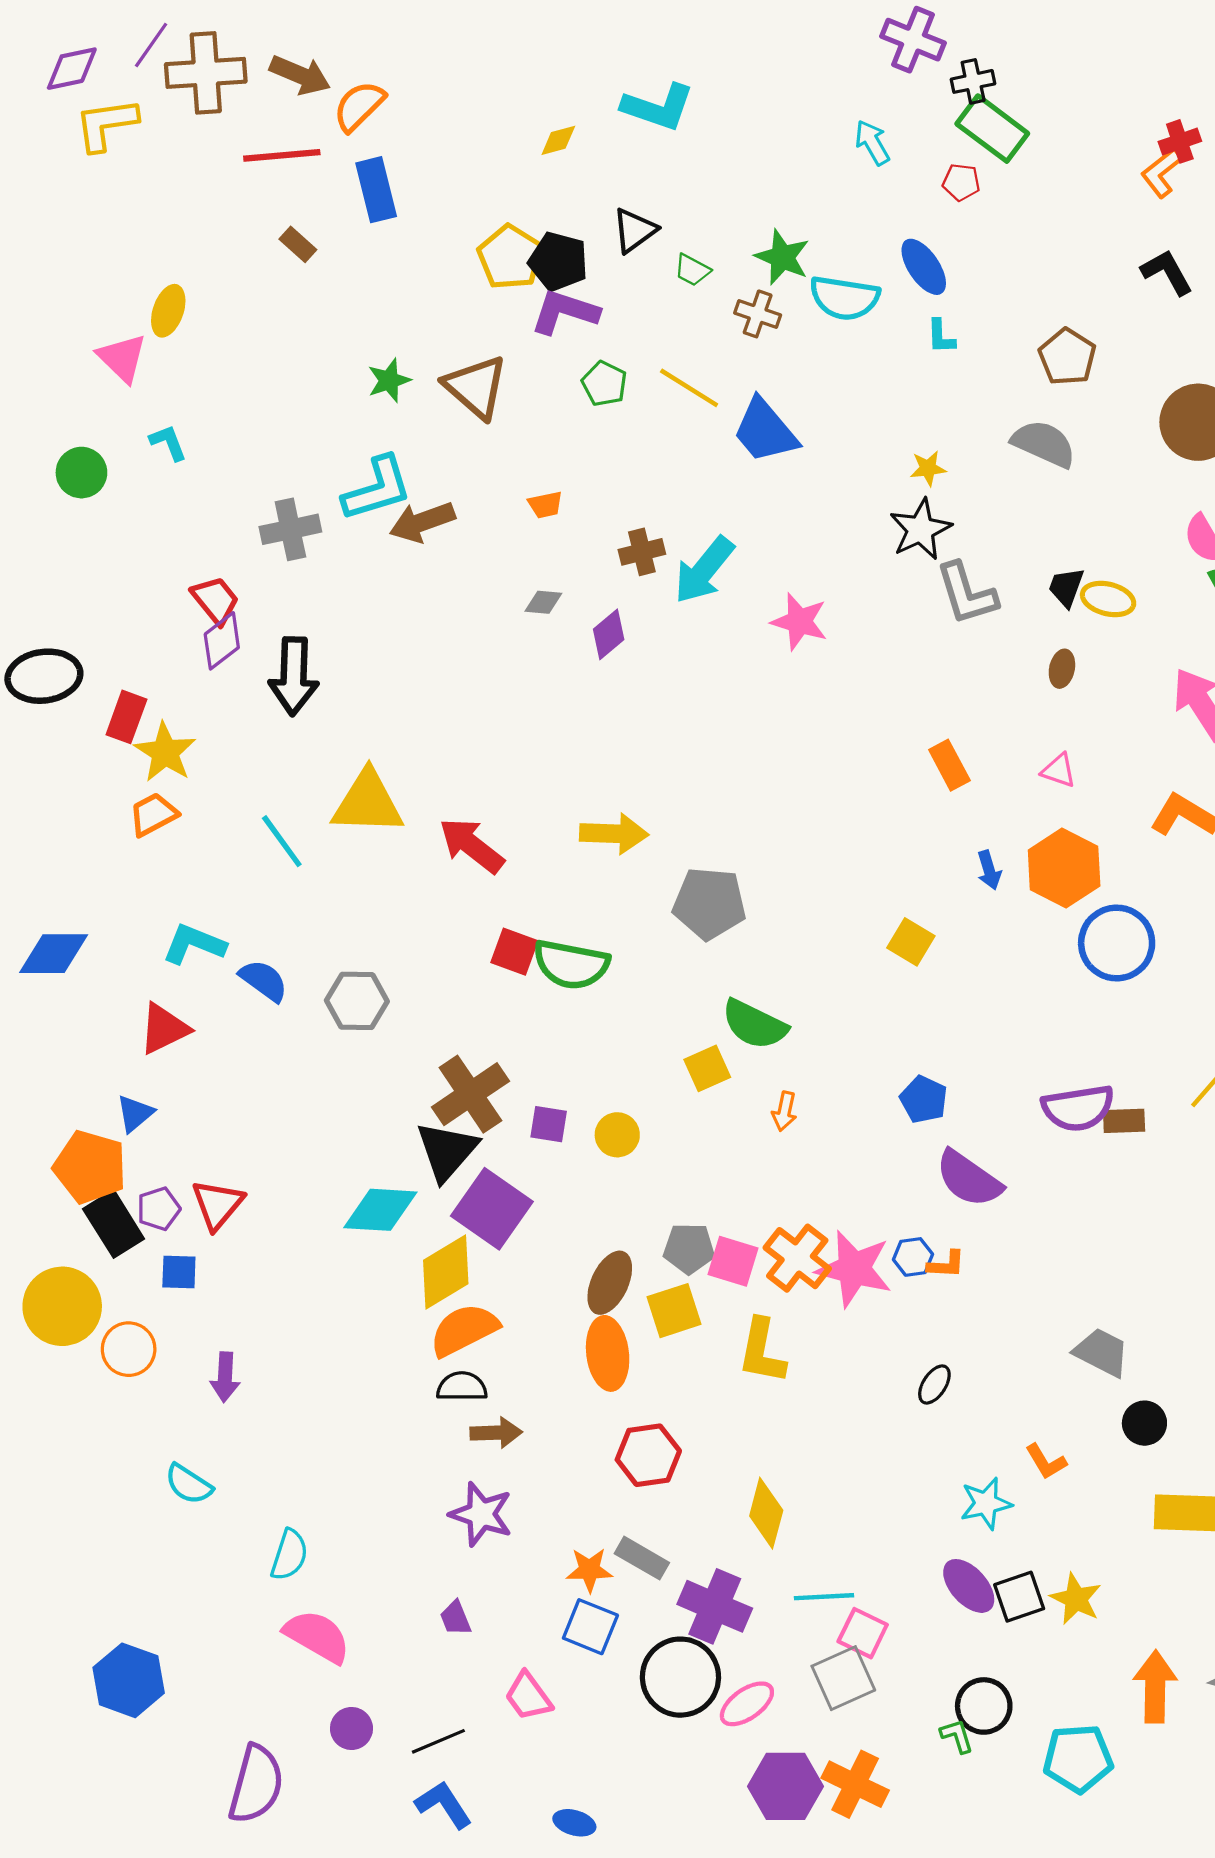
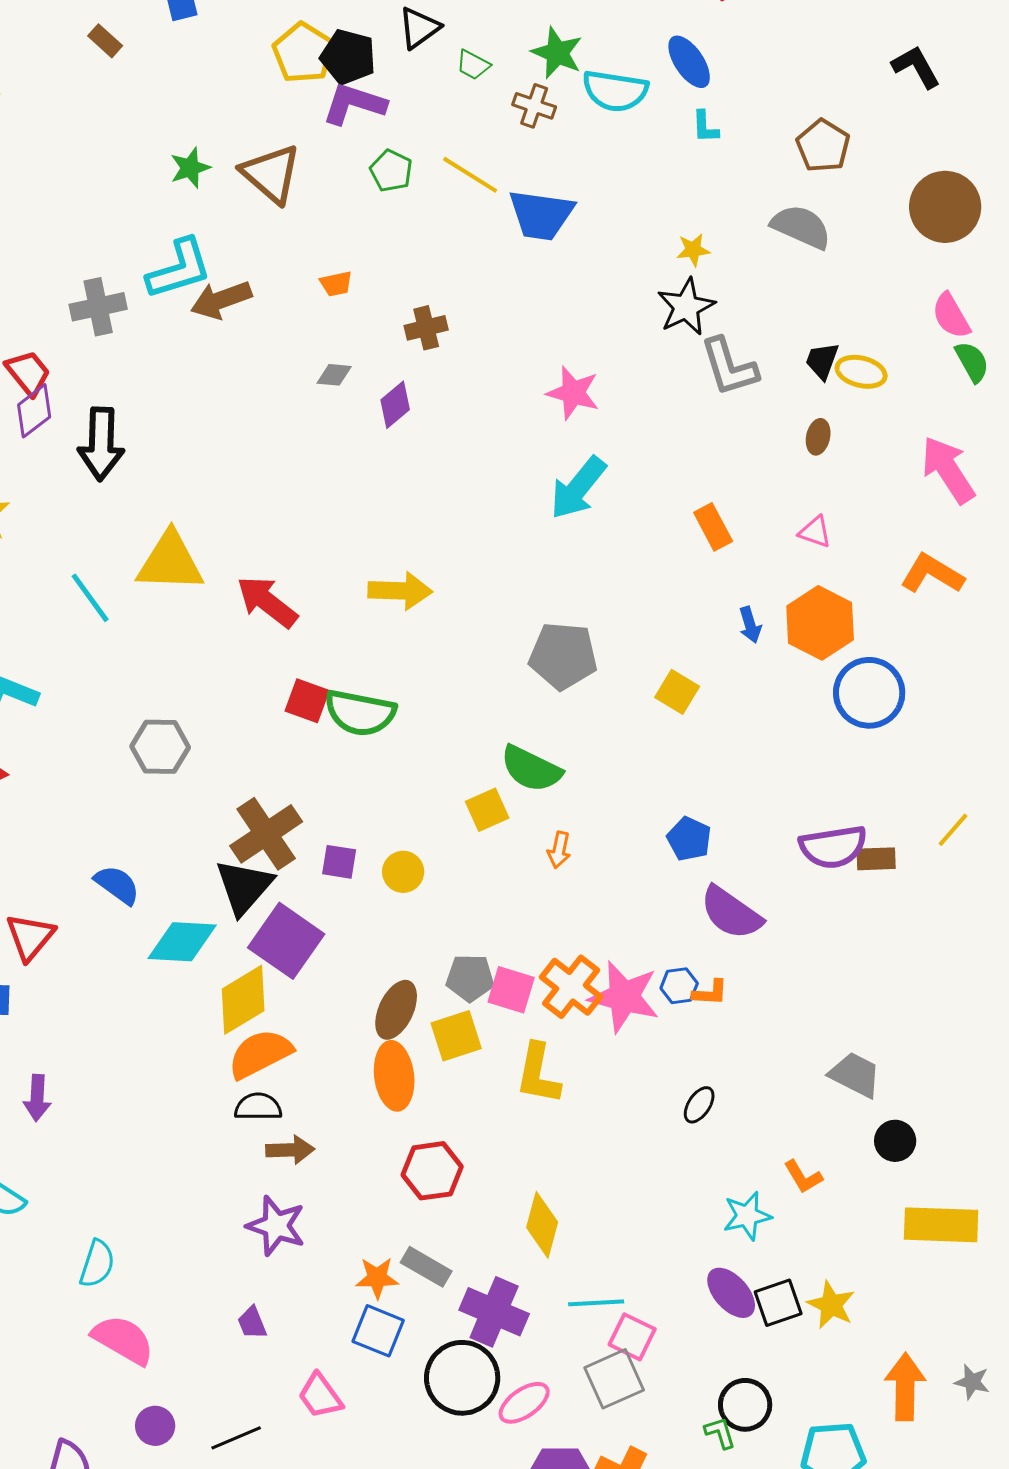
blue trapezoid: (765, 431) -> (541, 215), turned -42
cyan arrow: (704, 570) -> (578, 488), moved
gray pentagon: (709, 903) -> (563, 656), moved
blue semicircle: (264, 981) -> (117, 885), moved

